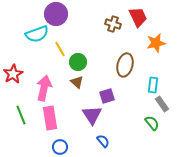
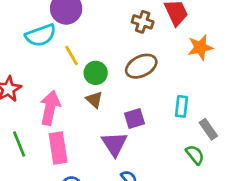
brown ellipse: (125, 65) -> (141, 66), moved, turned 50
cyan rectangle: (153, 85) -> (181, 106), moved

